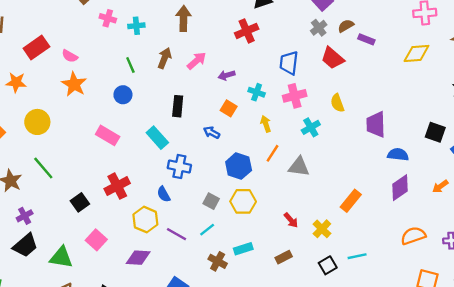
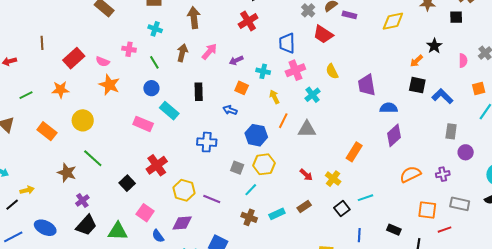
pink cross: (108, 18) -> (129, 49), moved
cyan cross: (136, 26) -> (155, 29), turned 32
cyan rectangle: (157, 138) -> (169, 111), moved
orange arrow: (440, 186) -> (416, 61), moved
blue semicircle: (164, 194) -> (158, 236), moved
cyan line: (207, 230) -> (251, 190), moved
cyan rectangle: (243, 249) -> (277, 214), moved

